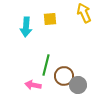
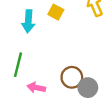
yellow square: (50, 19) -> (56, 12), turned 32
green line: (46, 65) -> (18, 65), moved

